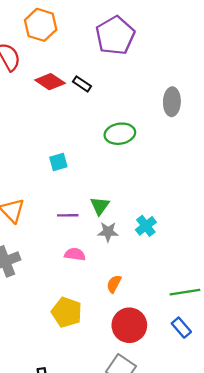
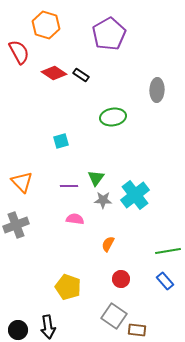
cyan cross: (146, 226) -> (135, 195), size x1.6
yellow pentagon: (67, 312) -> (68, 287), moved
red circle: (129, 325) -> (121, 279), size x0.6

